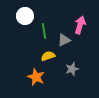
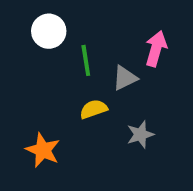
orange star: (36, 77) -> (43, 150), moved

